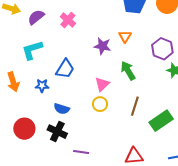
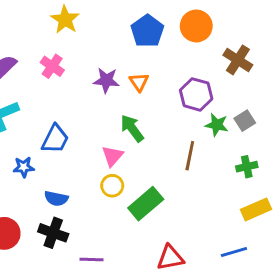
purple star: (102, 46) -> (106, 80), moved
green arrow: (128, 71) -> (132, 128), moved
brown line: (135, 106) -> (190, 156), moved
green rectangle: (161, 121) -> (146, 204), moved

